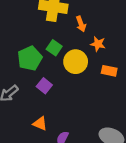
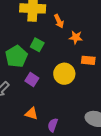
yellow circle: (76, 62) -> (64, 74), moved

